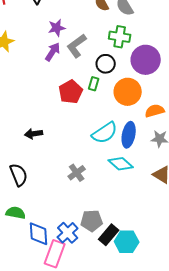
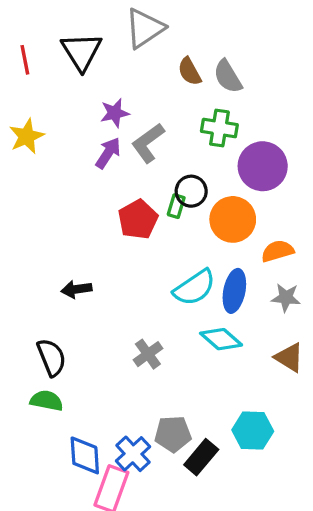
black circle: (106, 64) -> (191, 191), moved
green semicircle: (16, 213) -> (47, 401), moved
cyan hexagon: (127, 242) -> (253, 431), moved

